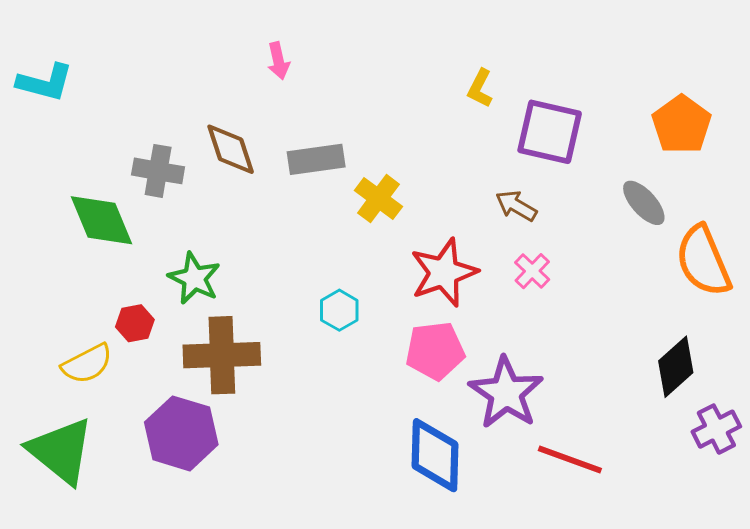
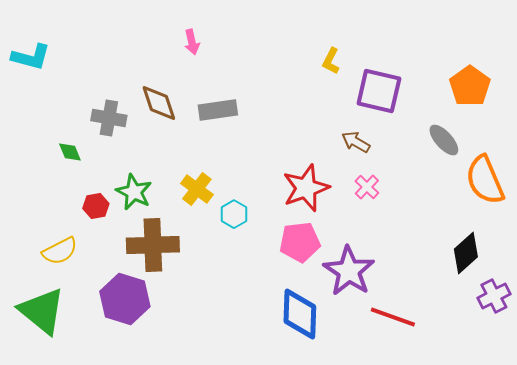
yellow cross: (378, 199) -> (197, 189), moved
green diamond: (102, 220) -> (70, 152), size x0.5
red hexagon: (135, 323) -> (96, 206), moved

